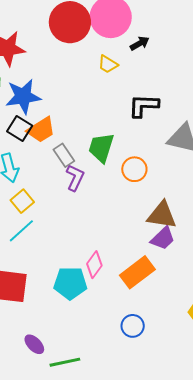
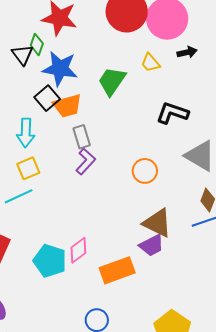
green trapezoid: (101, 148) -> (112, 81), moved

